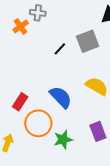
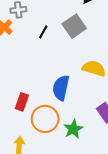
black line: (60, 49) -> (43, 32), moved
blue semicircle: (61, 97) -> (61, 88), turned -110

